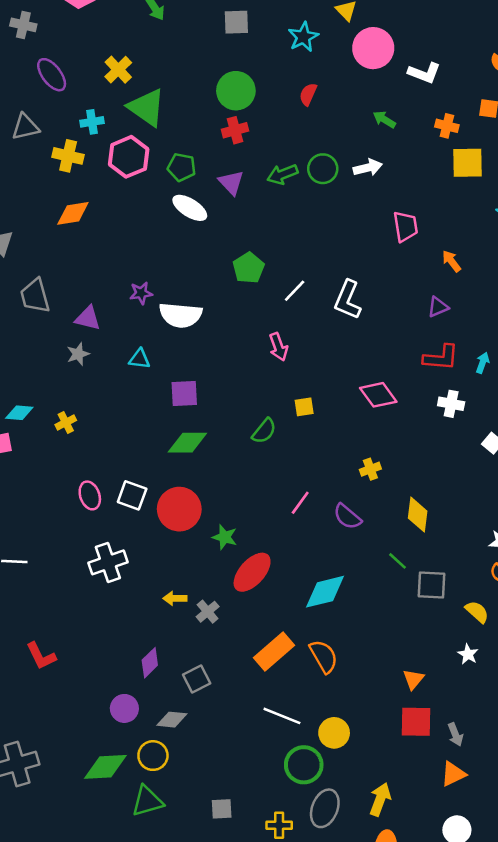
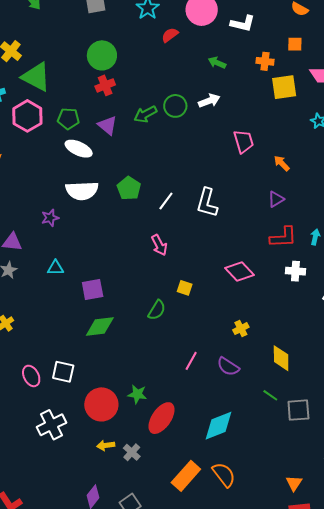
red semicircle: (308, 94) -> (170, 35), moved, turned 36
white semicircle: (181, 315) -> (82, 191), moved
yellow square: (304, 407) -> (185, 288), turned 35
red circle: (179, 509) -> (101, 404), moved

